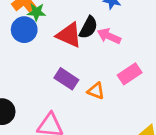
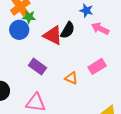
pink arrow: (109, 36) -> (100, 28), moved
purple rectangle: (66, 79) -> (38, 67), moved

